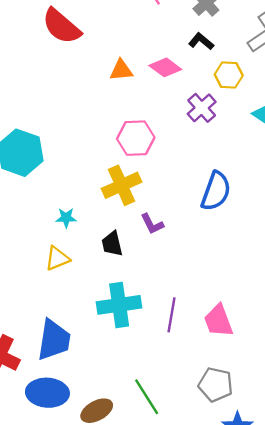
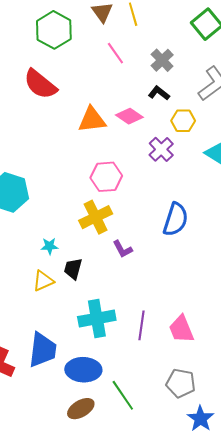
orange triangle: (121, 70) -> (92, 120), size x1.4
black trapezoid: (112, 244) -> (73, 269), moved, turned 30
blue ellipse: (47, 393) -> (83, 370), moved

